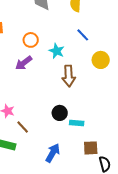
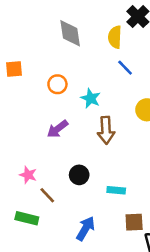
blue line: (83, 35) -> (125, 68), moved
purple arrow: (24, 63) -> (57, 129), moved
black circle: (60, 113) -> (79, 175), moved

